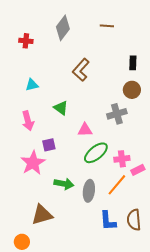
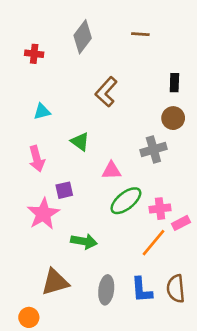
gray ellipse: (89, 191) -> (106, 290), moved

